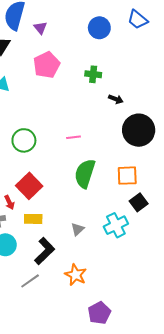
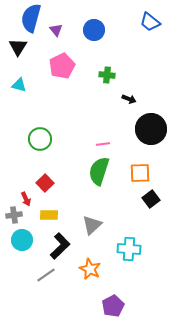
blue circle: (99, 28) -> (94, 30), moved
pink line: (73, 137) -> (103, 144), moved
red square: (29, 186) -> (45, 183), size x0.7
cyan cross: (116, 225) -> (129, 249), moved, turned 30
gray triangle: (78, 229) -> (92, 225), size x1.5

